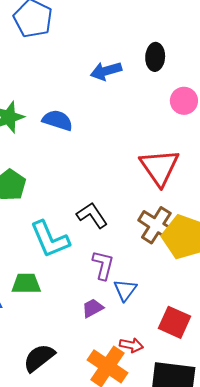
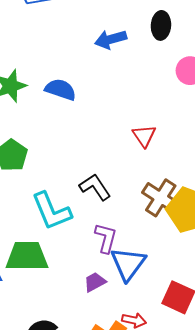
red triangle: (160, 167) -> (144, 136), moved, size x0.6
green trapezoid: (26, 284) -> (27, 256), size x1.4
blue triangle: (125, 290) -> (128, 264), size x1.5

